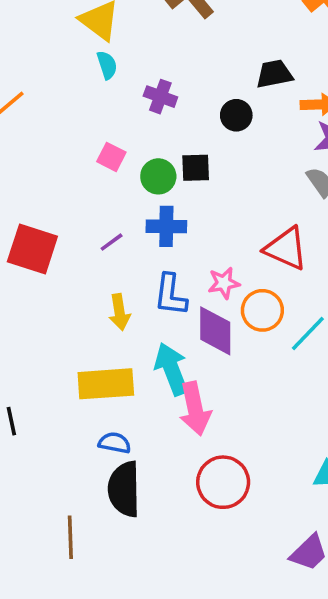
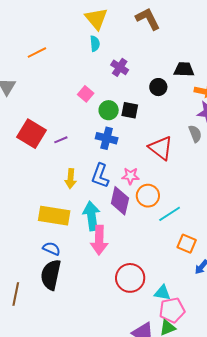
purple line: (112, 242) -> (61, 140), moved
red triangle: (286, 249) -> (161, 148), moved
red circle: (223, 482) -> (130, 278), moved

